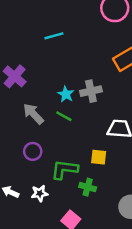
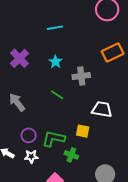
cyan star: (66, 94) -> (55, 62), moved
gray arrow: (33, 114) -> (17, 102), moved
purple circle: (33, 151) -> (29, 135), moved

